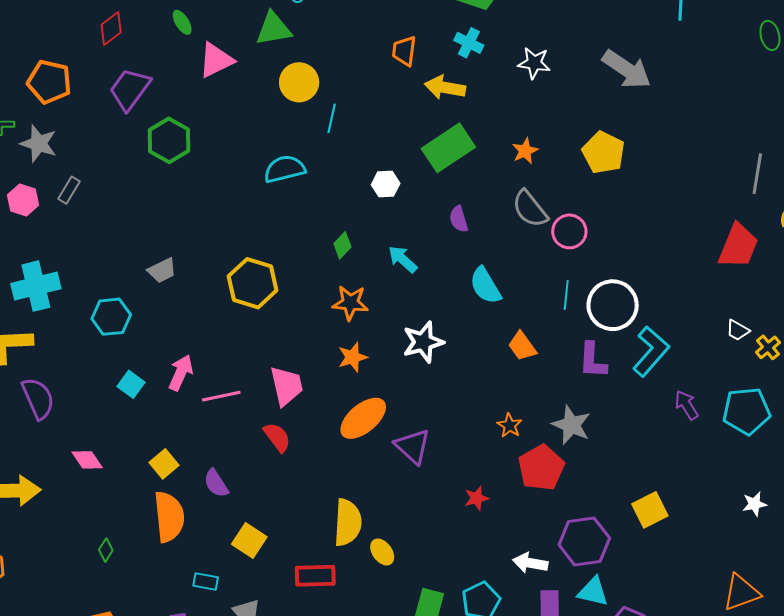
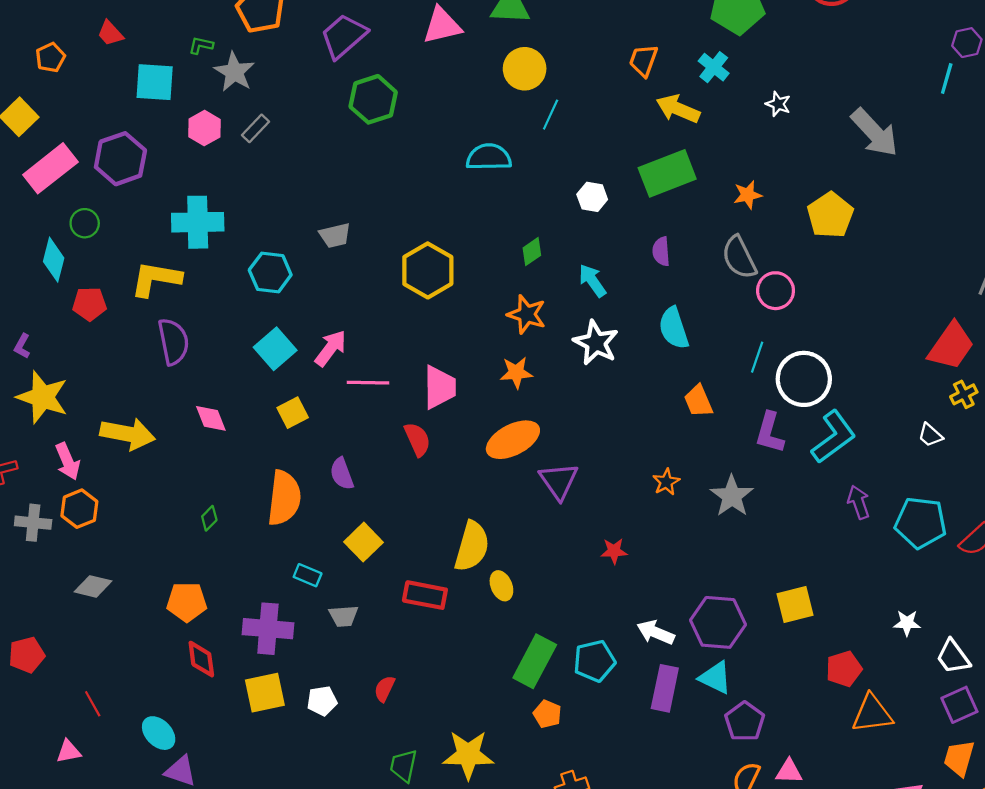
white star: (534, 63) -> (778, 104), size x0.7
white star: (423, 342) -> (596, 343), moved, turned 30
yellow cross: (768, 347) -> (964, 394), moved
cyan square: (131, 384) -> (275, 349), size x1.4
yellow square: (164, 464) -> (293, 413), moved
red pentagon: (541, 468) -> (844, 669), moved, size x0.7

